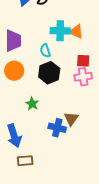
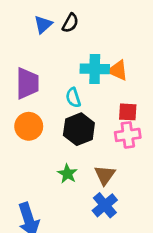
green star: (32, 104) -> (67, 174), moved
brown triangle: (71, 119) -> (105, 175), moved
blue cross: (57, 128) -> (105, 205), moved, turned 36

